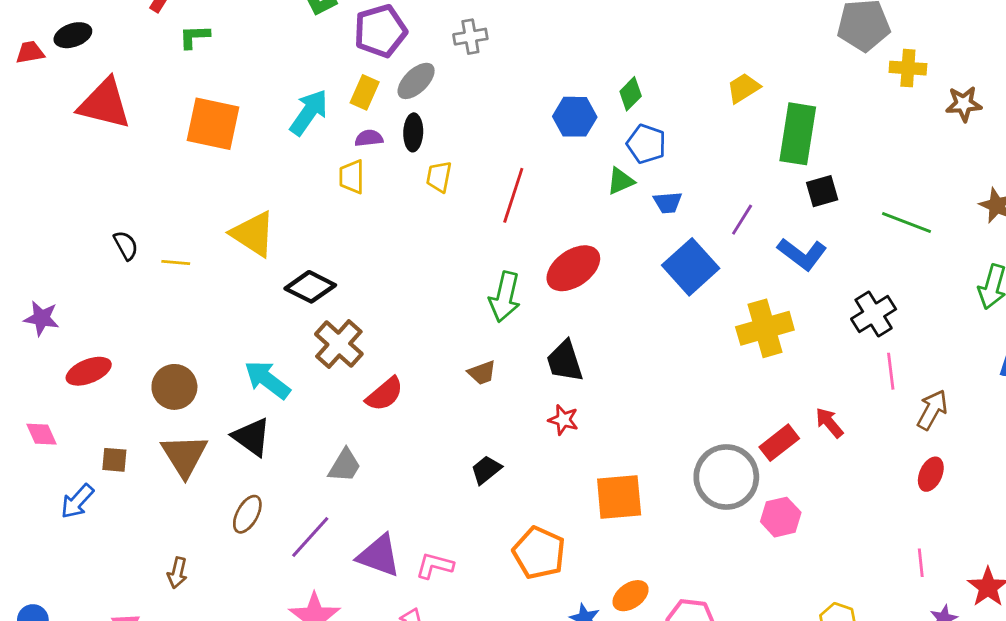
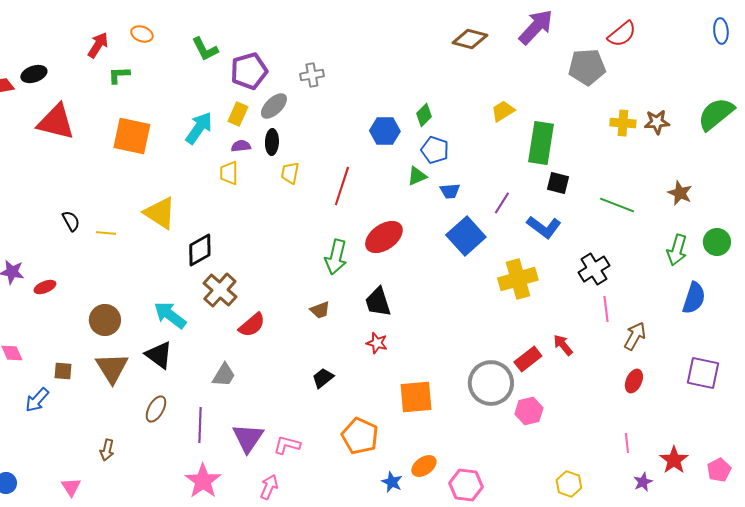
yellow cross: (908, 68) -> (623, 123), moved
black square: (822, 191) -> (558, 183), turned 30
black diamond: (310, 287) -> (200, 250), turned -56
red ellipse: (89, 371) -> (45, 287), moved, size x0.7
purple line: (310, 537) -> (200, 425), turned -40
purple triangle: (379, 556) -> (248, 438), turned 44

